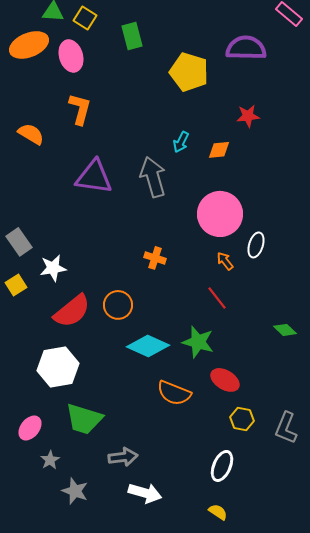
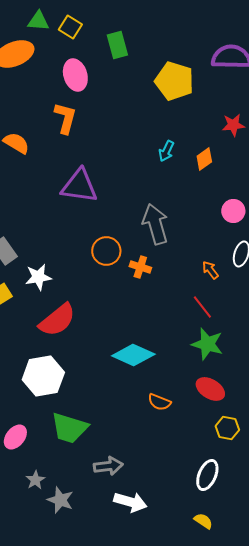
pink ellipse: (71, 56) -> (75, 75), moved
orange diamond: (219, 150) -> (204, 159), turned -30
gray arrow: (153, 177) -> (155, 224), moved
pink circle: (220, 214) -> (233, 211), moved, size x0.5
orange circle: (118, 305) -> (106, 251), moved
green star: (198, 342) -> (207, 344), moved
orange semicircle: (174, 393) -> (159, 402), size x0.7
gray star: (50, 460) -> (35, 480), moved

